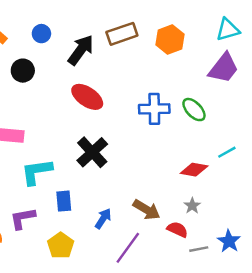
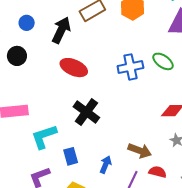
red semicircle: (177, 229) -> (158, 172), moved

